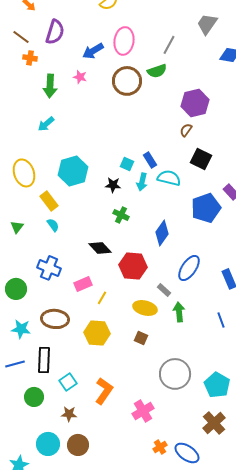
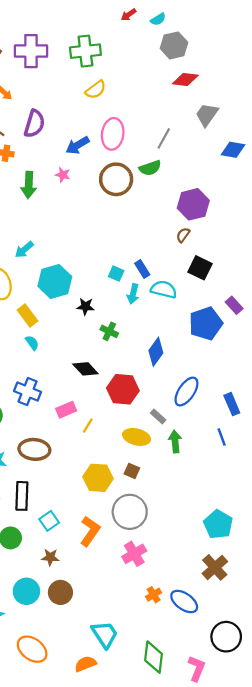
cyan arrow: (46, 124) -> (24, 250), moved
black star: (113, 185) -> (85, 306), moved
blue line: (221, 320) -> (222, 437), moved
yellow hexagon: (97, 333) -> (98, 478), moved
gray circle: (175, 374) -> (130, 512), moved

